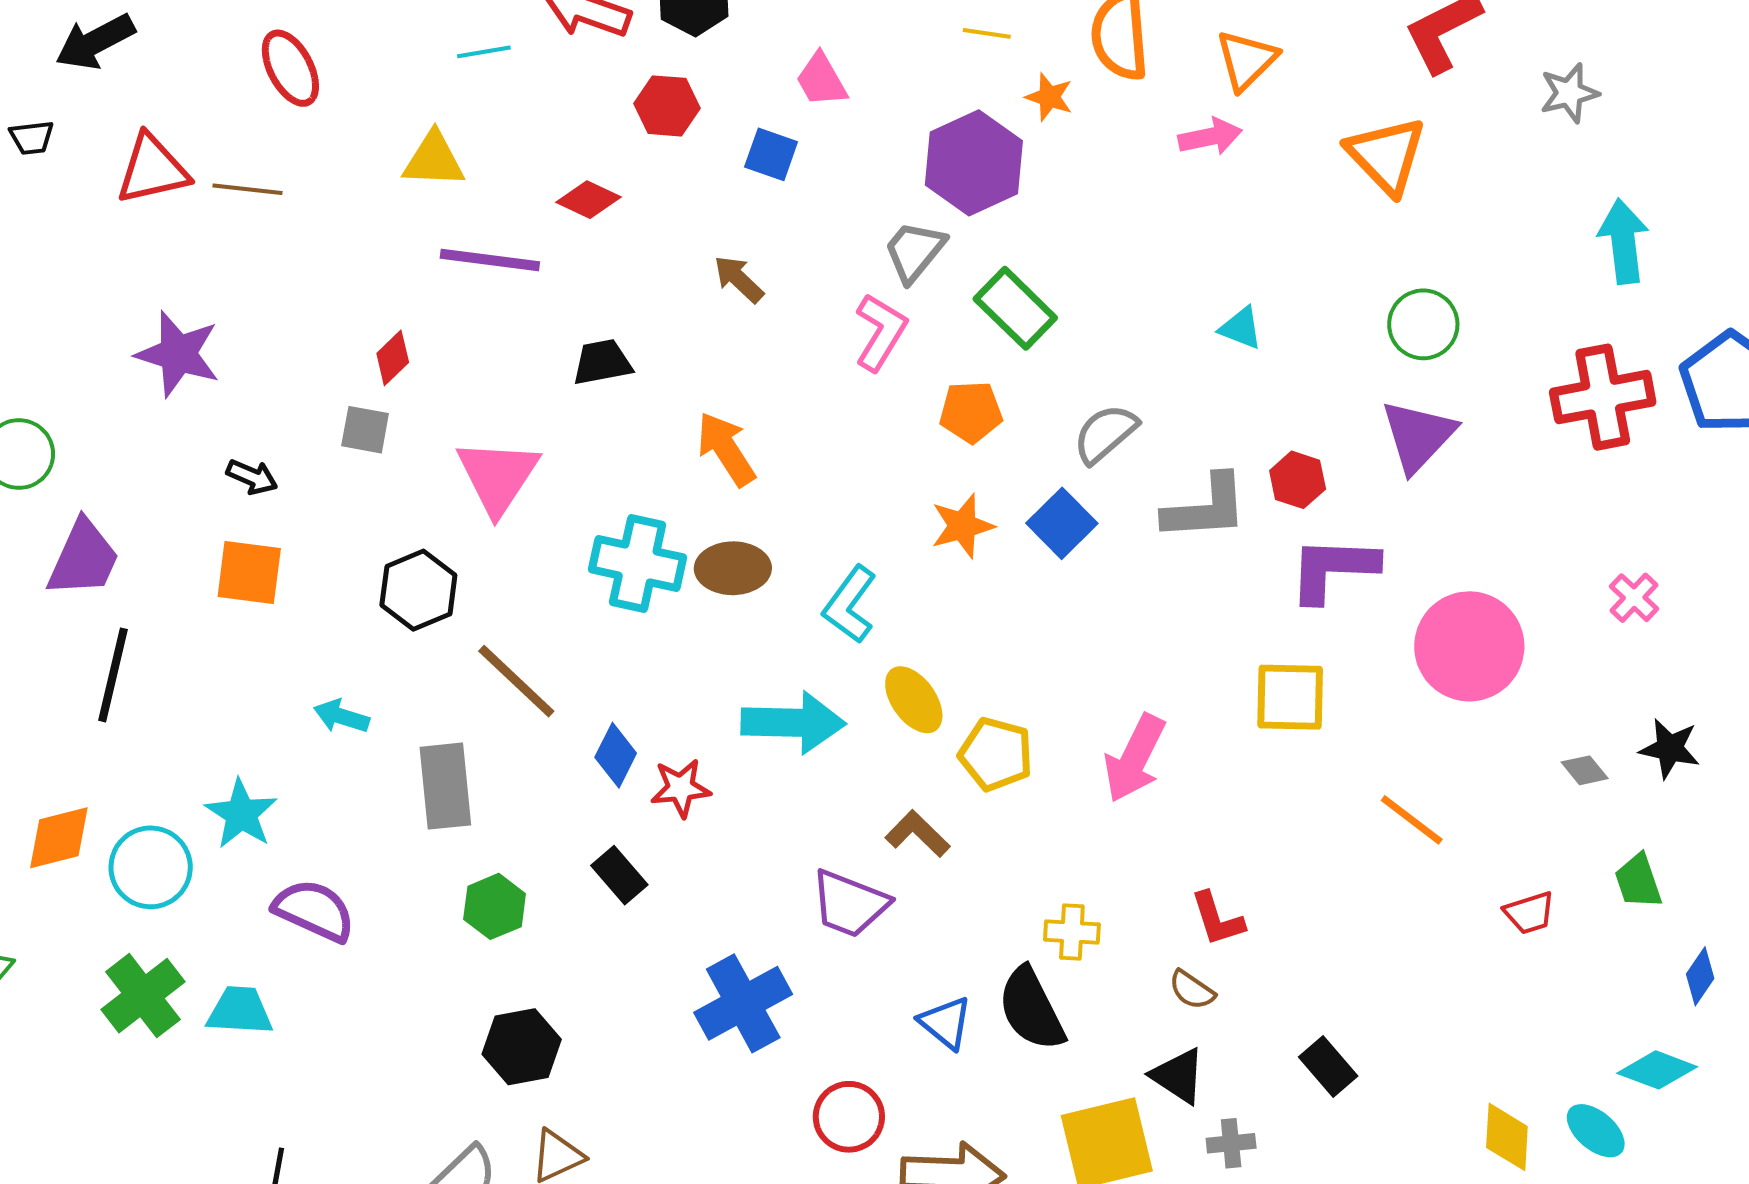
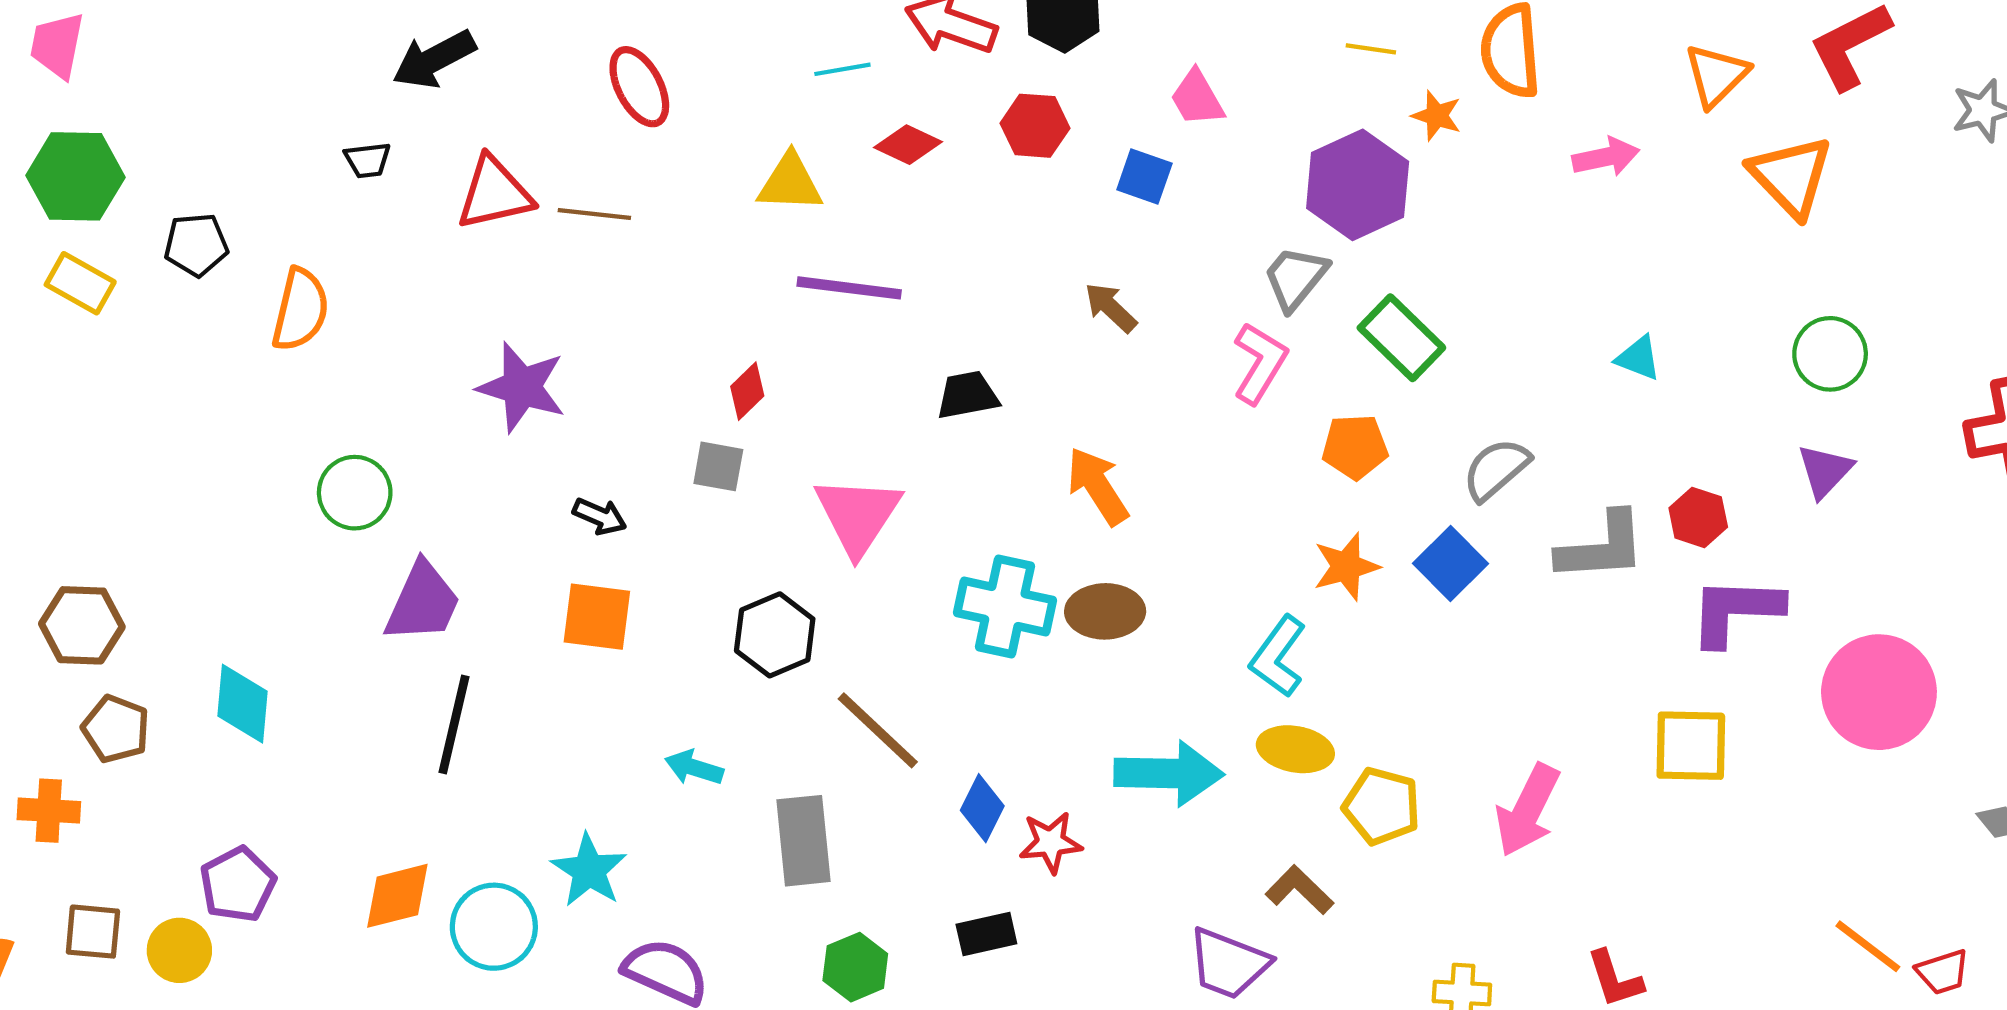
orange triangle: (1247, 60) -> (1716, 75), moved
red diamond: (589, 200) -> (908, 145), moved
purple triangle: (1418, 436) -> (1825, 471), size x0.7
cyan L-shape: (850, 605) -> (1278, 656), moved
yellow ellipse: (914, 700) -> (1295, 749), turned -44
orange line: (1412, 820) -> (1868, 946), moved
black rectangle: (619, 875) -> (986, 934), turned -62

